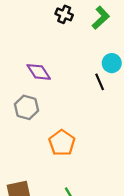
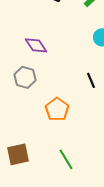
black line: (100, 82) -> (91, 80), moved

